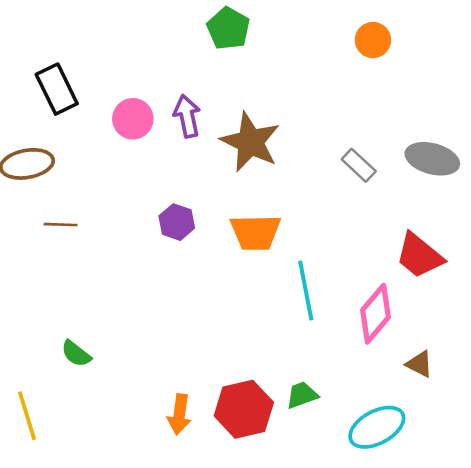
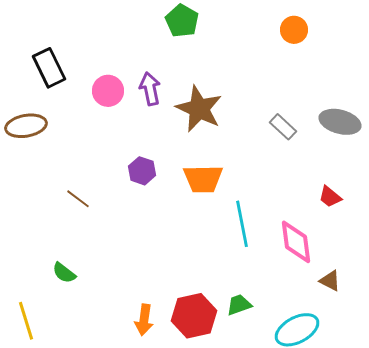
brown line: (61, 225) -> (78, 199), moved, turned 35
red trapezoid: (419, 256) -> (330, 197), size x0.6
pink diamond: (376, 314) -> (296, 242), turned -48

